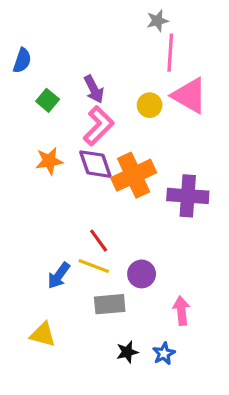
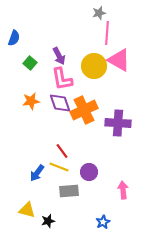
yellow circle: (150, 105) -> (94, 66), size x1.6
pink L-shape: (99, 126) -> (62, 79), turned 125
pink arrow: (181, 311) -> (123, 190), moved
black star: (127, 352) -> (48, 221), moved

